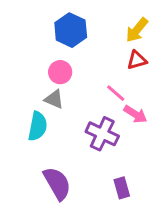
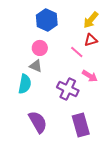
pink line: (116, 93) -> (77, 52), moved
purple rectangle: (122, 188) -> (81, 125), size x1.6

